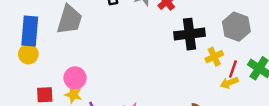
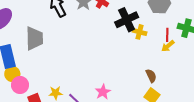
yellow cross: (214, 57) -> (140, 32), moved, turned -32
pink circle: (75, 78) -> (20, 85), moved

